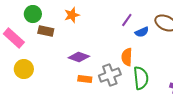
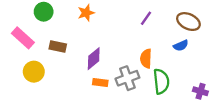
brown rectangle: (46, 31) -> (58, 47), moved
blue semicircle: (142, 32) -> (181, 45), moved
purple diamond: (79, 57) -> (94, 59), turned -60

